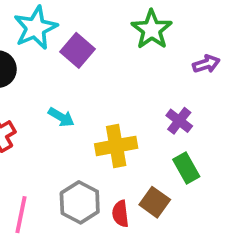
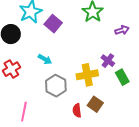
yellow cross: (116, 146) -> (87, 75), moved
green rectangle: (186, 168) -> (122, 77), moved
gray hexagon: (80, 202) -> (56, 86), moved

